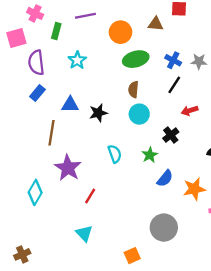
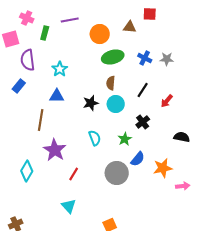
cyan star: (77, 60) -> (60, 69), moved
black line: (174, 85) -> (143, 90), moved
blue rectangle: (37, 93) -> (19, 86), moved
red arrow: (190, 111) -> (167, 101), moved, turned -32
black star: (98, 113) -> (91, 103), moved
gray circle: (164, 228) -> (117, 173), moved

